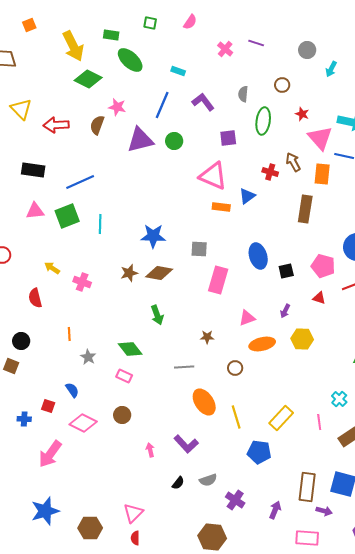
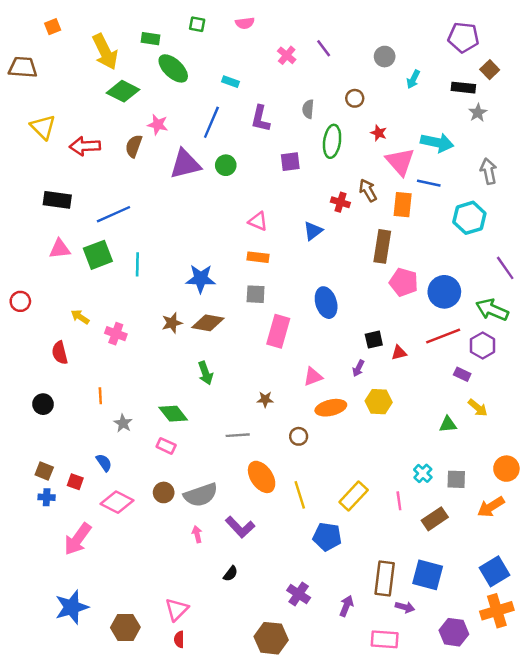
pink semicircle: (190, 22) -> (245, 23), turned 49
purple line: (256, 43) -> (324, 48), turned 35
purple L-shape: (203, 102) -> (260, 119), turned -130
pink triangle: (213, 176) -> (258, 221), moved, size x0.6
orange rectangle: (221, 207) -> (258, 257), moved
pink pentagon: (323, 266) -> (404, 282), moved
black square: (286, 271) -> (374, 340), moved
red triangle: (319, 298) -> (399, 353), turned -32
brown square: (11, 366) -> (44, 471), moved
gray semicircle: (208, 480) -> (201, 495), moved, size x1.6

